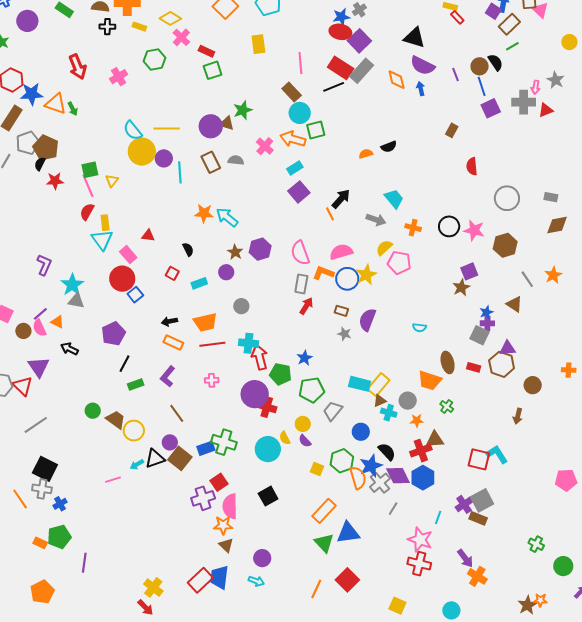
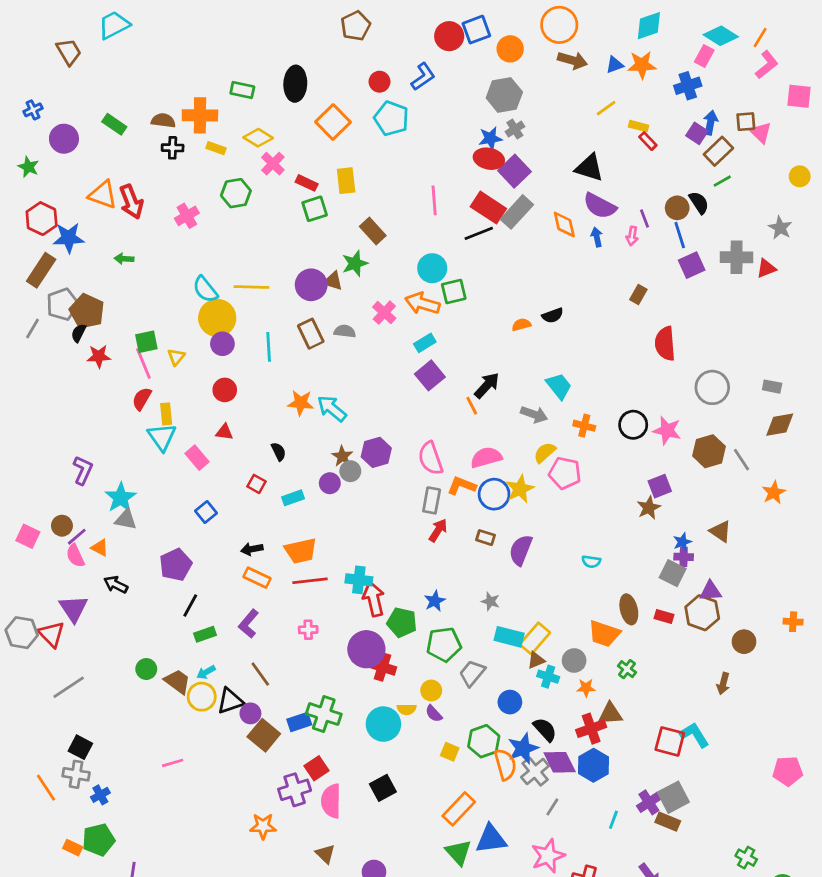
yellow rectangle: (258, 44) -> (346, 181), moved
pink arrow: (536, 87) -> (632, 236), moved
brown rectangle: (292, 92) -> (373, 231), moved
orange triangle: (56, 104) -> (103, 195), moved
green arrow: (73, 109) -> (124, 259), turned 120
purple circle: (164, 158) -> (222, 344), moved
red semicircle: (472, 166) -> (665, 344), size x1.4
red circle: (122, 279) -> (225, 390), moved, size x0.7
gray line: (527, 279) -> (742, 460), moved
gray circle: (241, 306) -> (350, 471), moved
brown circle: (23, 331) -> (62, 526), moved
gray star: (344, 334) -> (490, 601), moved
yellow semicircle: (285, 438) -> (407, 709), turned -64
black triangle: (155, 458) -> (230, 701), moved
cyan arrow: (137, 465) -> (206, 672), moved
black square: (45, 469) -> (80, 747), size x0.7
orange star: (223, 525) -> (263, 826), moved
pink star: (420, 540) -> (548, 856), moved, turned 30

